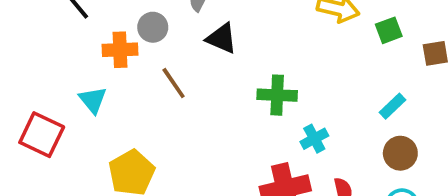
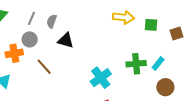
green square: (389, 30) -> (151, 25), turned 32
green cross: (277, 95) -> (136, 64), moved
cyan cross: (314, 139) -> (101, 78), moved, size x1.5

